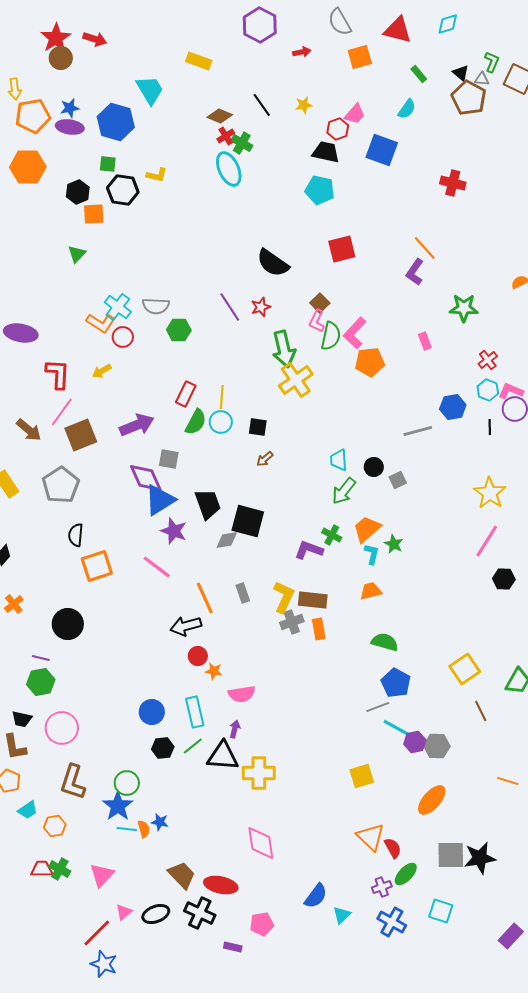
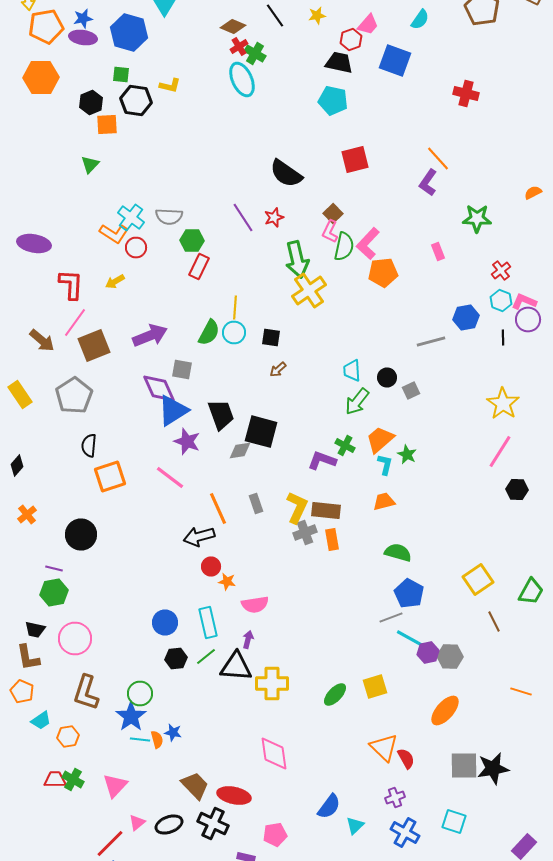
red rectangle: (186, 394) -> (199, 266), moved
green ellipse: (406, 874) -> (335, 694), moved

